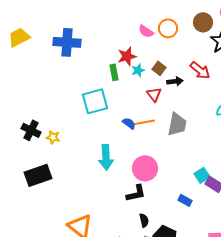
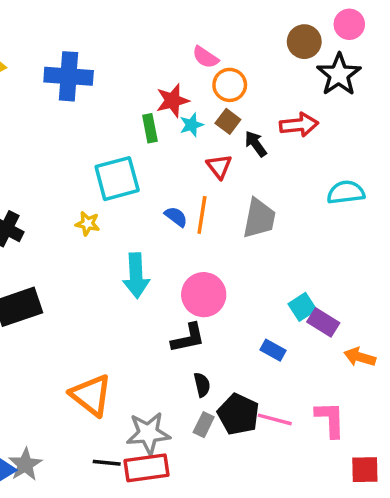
orange circle: (168, 28) -> (230, 85), moved
red arrow: (200, 70) -> (299, 125), turned -45
black arrow: (175, 81) -> (256, 144), turned -119
orange line: (144, 122) -> (202, 215), turned -70
yellow star: (53, 137) -> (88, 224), moved

